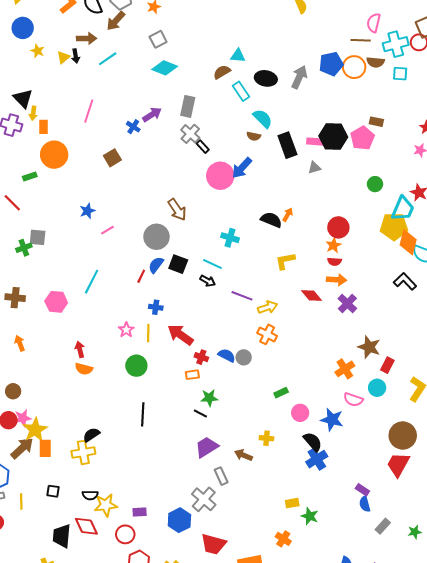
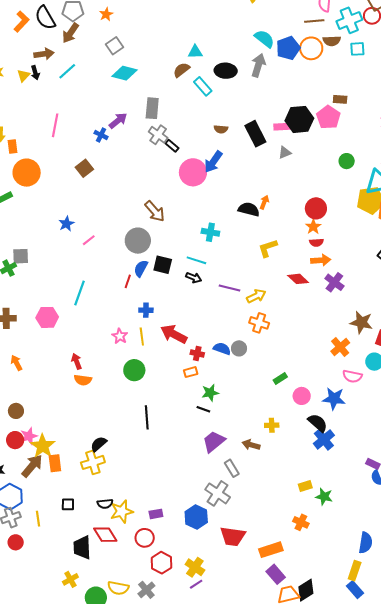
cyan semicircle: (263, 119) -> (264, 39), moved

